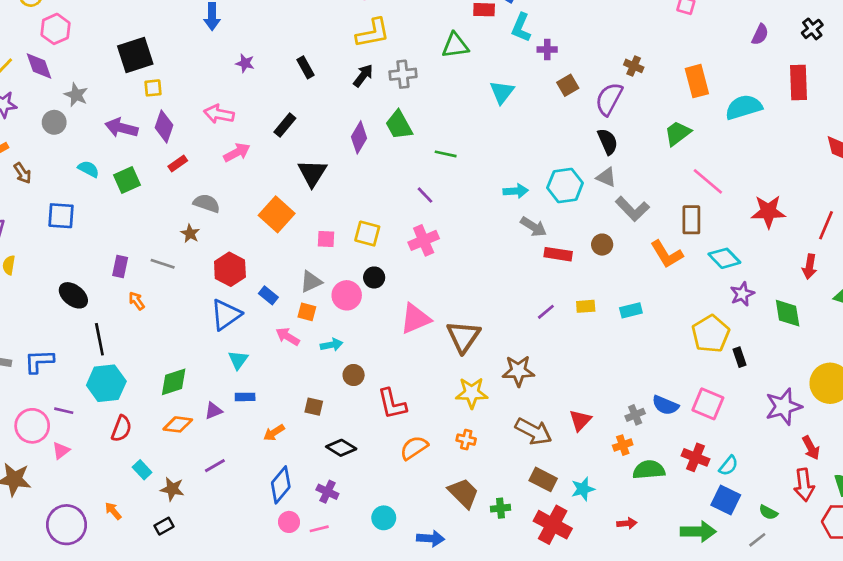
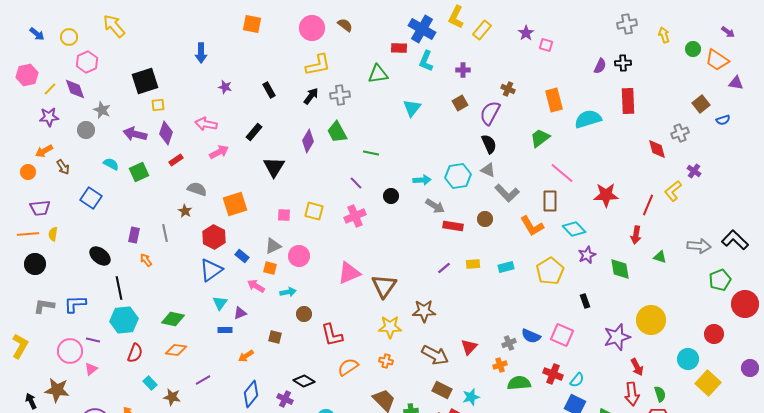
black cross: (812, 29) -> (623, 63), moved, turned 35
purple cross: (547, 50) -> (463, 70), moved
orange square: (277, 214) -> (235, 204), moved, turned 30
blue square: (61, 216) -> (91, 198), turned 30
gray line: (163, 264) -> (165, 233), turned 60
black circle: (374, 277) -> (391, 196), moved
yellow pentagon: (711, 334) -> (550, 271), moved
green diamond: (174, 382) -> (173, 319), turned 30
purple triangle: (213, 411) -> (240, 313), moved
black diamond: (341, 448) -> (304, 381), moved

